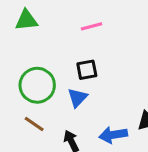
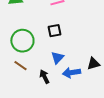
blue triangle: (78, 98) -> (57, 58), moved

